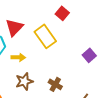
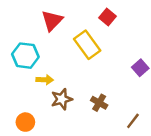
red triangle: (14, 27) -> (52, 21), moved
yellow arrow: (18, 57) -> (45, 80), moved

